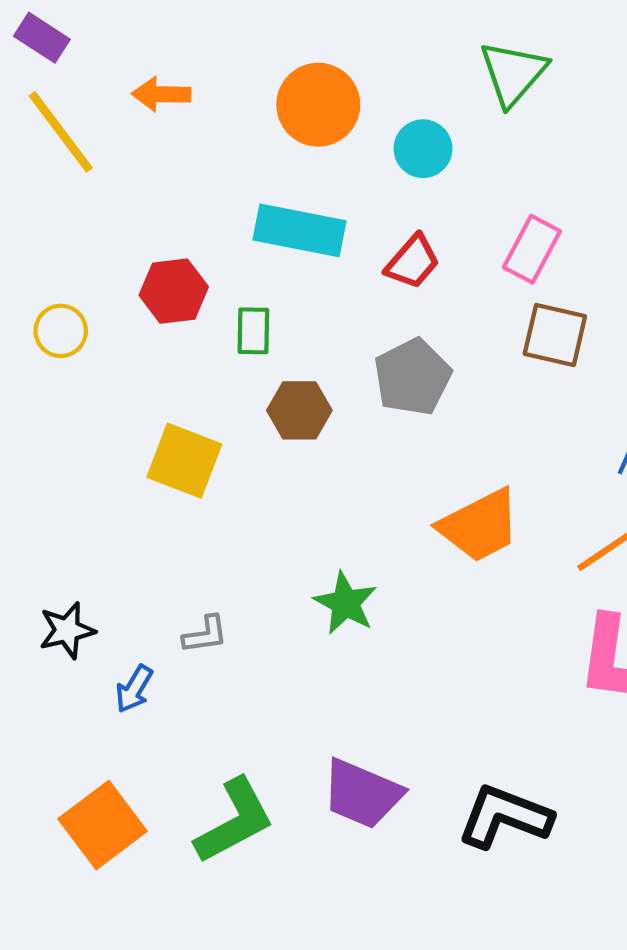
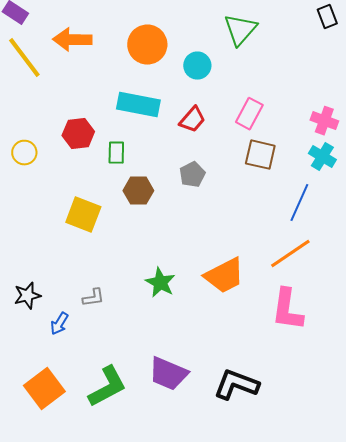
orange arrow: (161, 94) -> (72, 40), size x1.4
gray pentagon: (413, 377) -> (192, 175), size x0.7
orange trapezoid: (480, 526) -> (224, 276), moved

